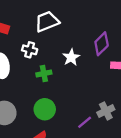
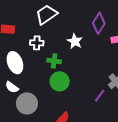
green cross: (44, 74) -> (54, 61), turned 32
green circle: (45, 109) -> (60, 81), moved

